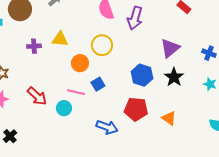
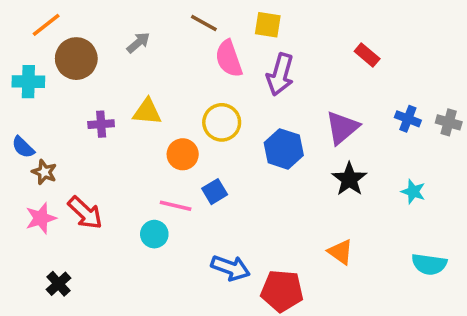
blue cross: (209, 53) -> (408, 119), moved
blue hexagon: (142, 75) -> (284, 149), moved
red arrow: (37, 96) -> (85, 213), moved
red pentagon: (136, 109) -> (282, 291), moved

